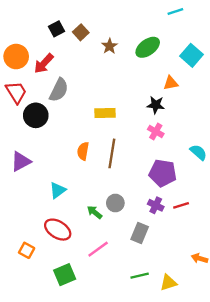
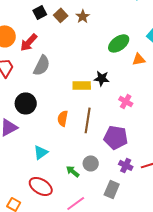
brown star: (110, 46) -> (83, 16), moved
green ellipse: (148, 47) -> (119, 43), moved
black star: (156, 105) -> (102, 78), moved
black circle: (36, 115) -> (26, 103), moved
purple pentagon: (163, 173) -> (116, 137), moved

